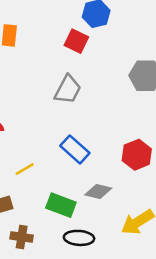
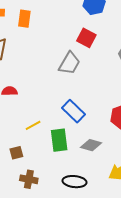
red square: (76, 41) -> (86, 38), moved
green rectangle: (61, 205) -> (59, 140), moved, turned 60

